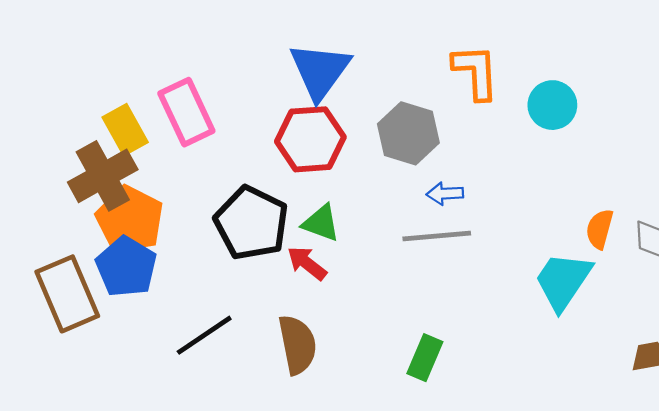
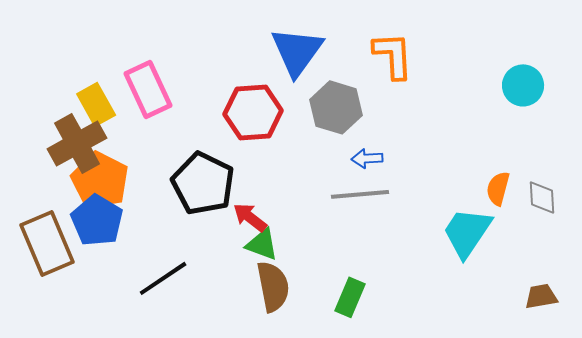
blue triangle: (320, 71) -> (297, 51), moved
cyan circle: (552, 105) -> (523, 85), moved
green triangle: (321, 223) -> (262, 244), moved
brown semicircle: (297, 345) -> (273, 286), moved

